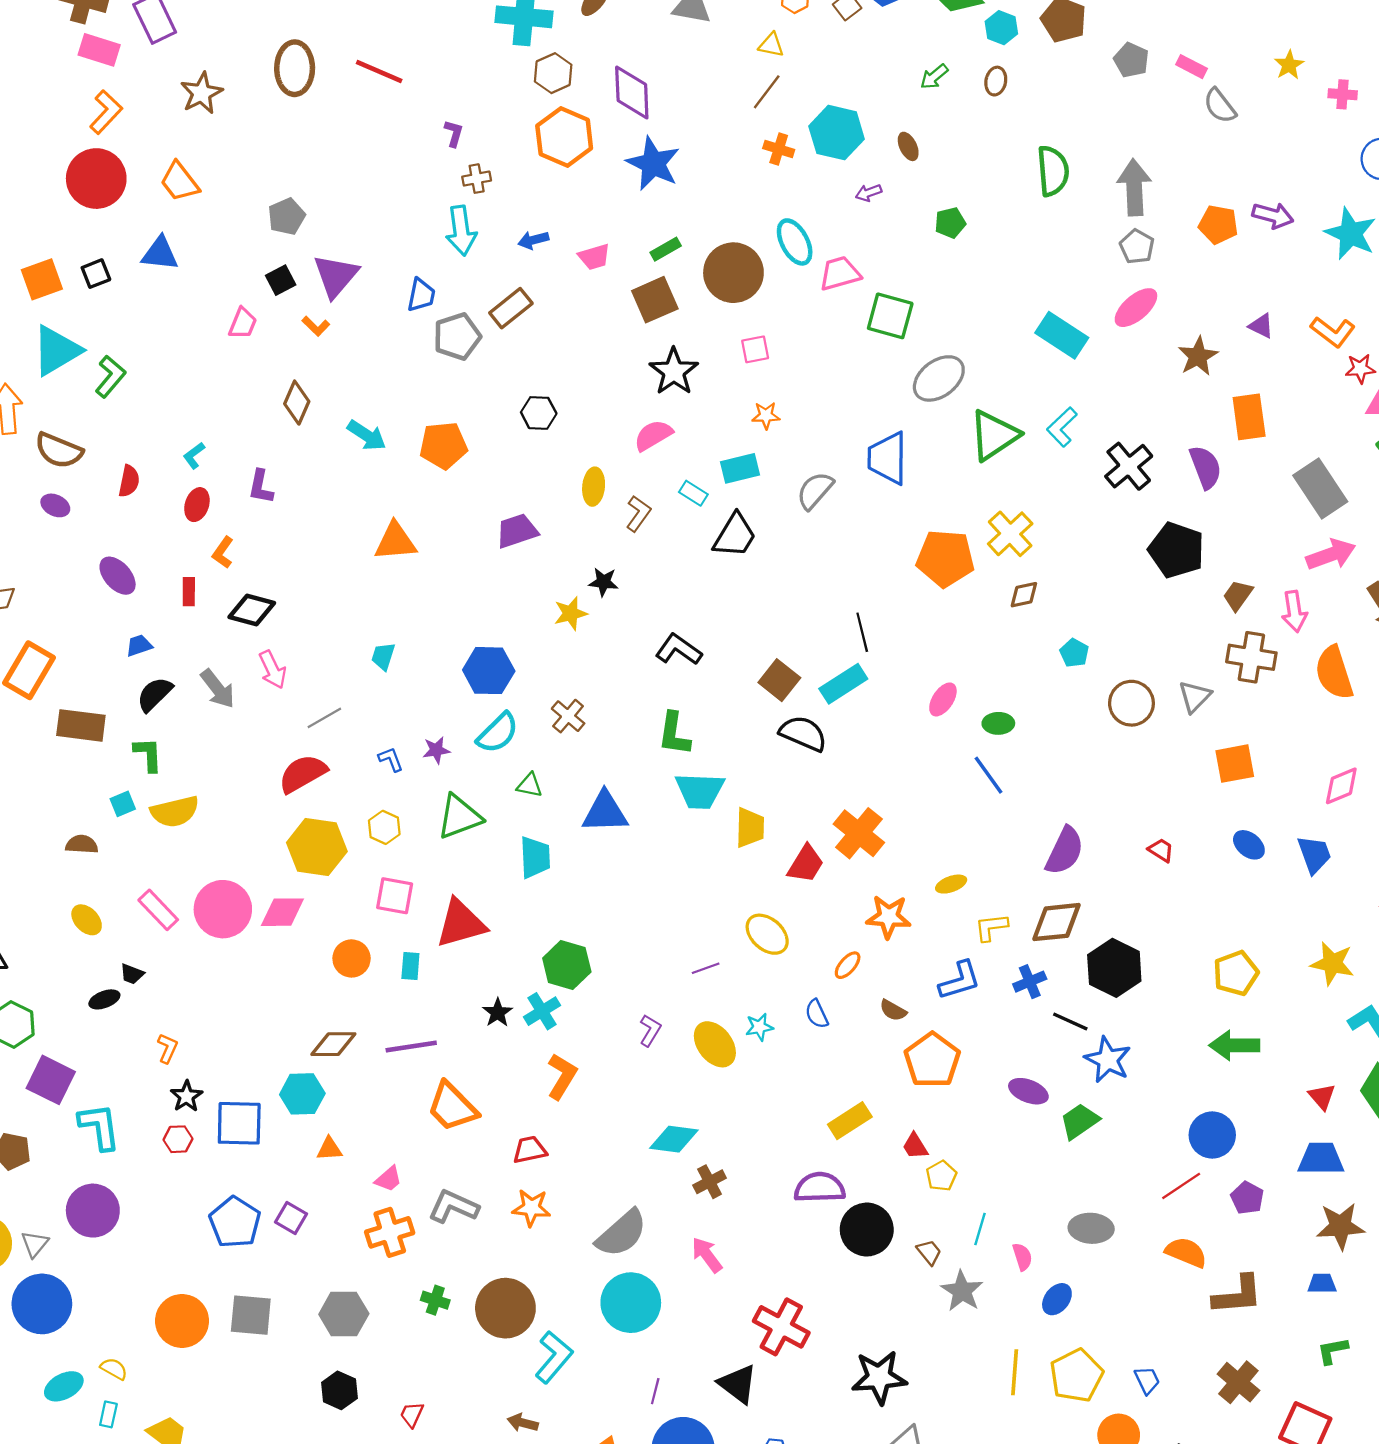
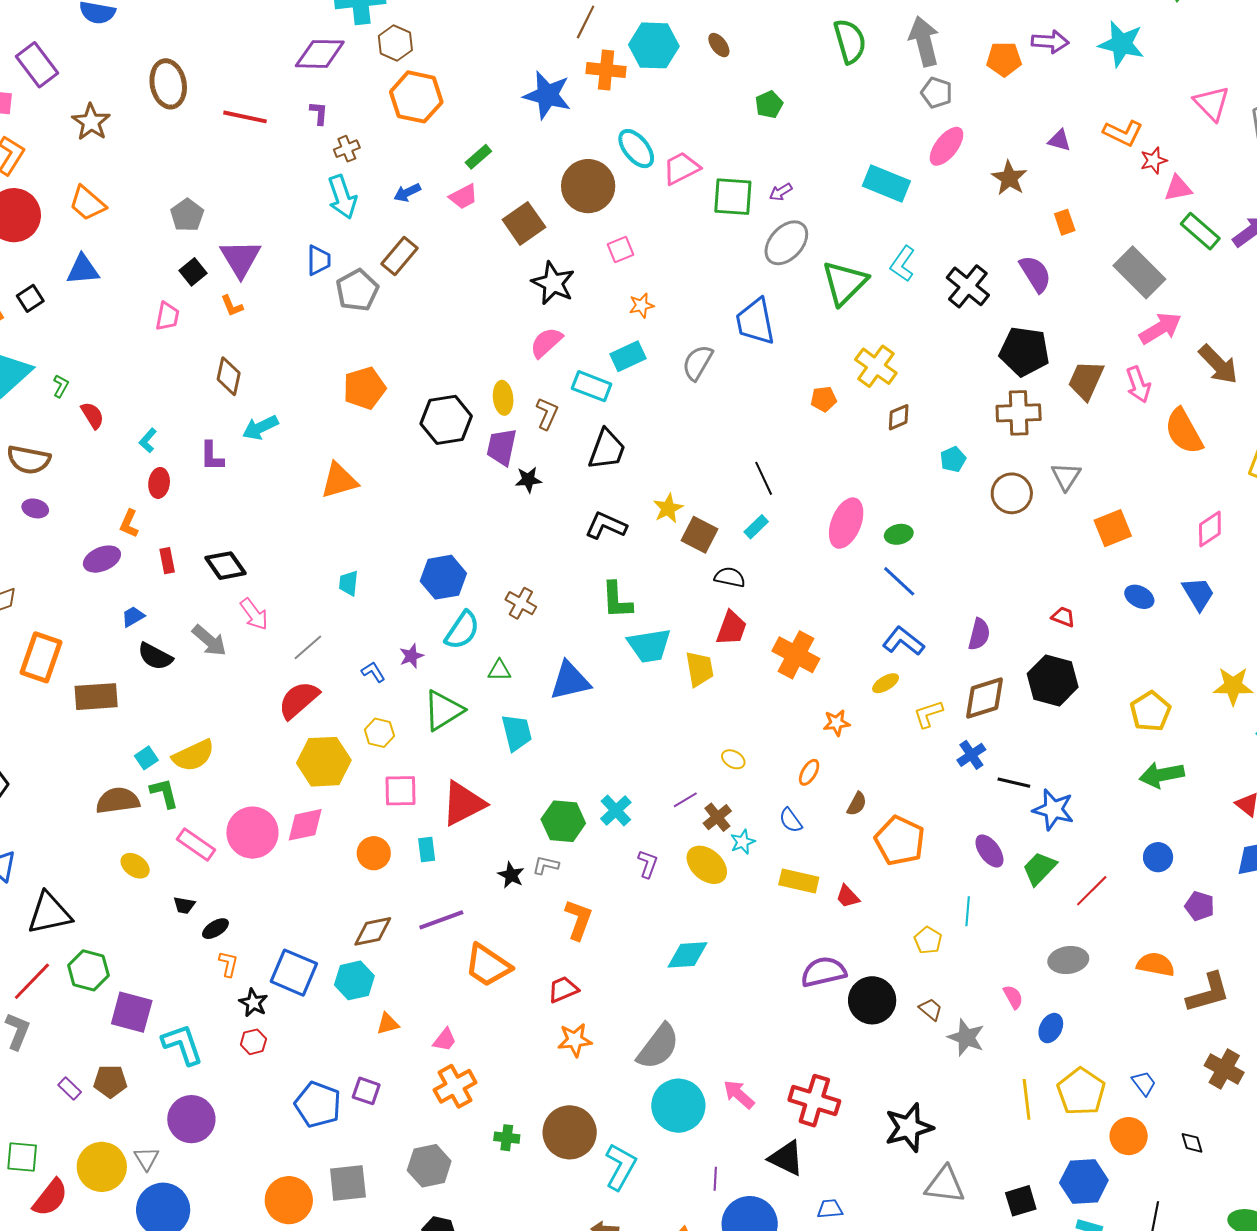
red line: (379, 71) -> (245, 117), moved
purple diamond: (632, 93) -> (320, 54), moved, turned -75
orange cross: (779, 149) -> (606, 70), size x1.4
blue star: (653, 164) -> (547, 95), moved
purple arrow: (869, 193) -> (781, 192), moved
green rectangle: (666, 249) -> (478, 157), moved
orange L-shape: (316, 326) -> (232, 306), turned 35
green L-shape: (110, 376) -> (61, 386), size x0.6
black hexagon: (539, 413) -> (446, 420), moved, size x1.6
orange rectangle: (1249, 417) -> (1065, 222), size x0.6
cyan arrow: (367, 435) -> (260, 428), moved, turned 132
red semicircle: (129, 481) -> (92, 415), moved, turned -32
cyan rectangle: (693, 493) -> (592, 386), size x1.5
purple trapezoid: (517, 531) -> (502, 447), moved, turned -48
black trapezoid: (735, 535) -> (607, 449), moved
orange L-shape: (223, 553) -> (129, 524), moved
orange pentagon: (945, 558) -> (824, 399), size x0.5
purple ellipse: (118, 576) -> (102, 559), turned -60
brown trapezoid: (1238, 595) -> (1086, 380), size x1.4
black diamond: (252, 610) -> (225, 566), turned 51
yellow star: (571, 613) -> (668, 508), moved
cyan pentagon: (1074, 653) -> (953, 459), turned 30
brown cross: (1251, 657) -> (1019, 413), moved
cyan rectangle: (843, 684) -> (756, 527), size x0.6
black semicircle: (155, 694) -> (155, 656), turned -96
pink ellipse: (943, 699) -> (846, 523), size x1.6
black semicircle: (803, 733) -> (730, 577), size x0.7
green L-shape: (148, 754) -> (164, 793), moved
brown semicircle: (82, 844) -> (118, 801), size x1.5
purple semicircle: (1065, 851) -> (979, 634), size x0.7
red trapezoid: (806, 864) -> (731, 628), moved
orange star: (889, 917) -> (837, 723), size x0.7
yellow ellipse: (767, 934) -> (733, 759), size x0.6
black hexagon: (1114, 968) -> (1053, 680), moved
blue L-shape: (960, 980) -> (903, 641), moved, turned -114
black ellipse: (104, 999) -> (215, 929), moved
brown semicircle: (893, 1010) -> (857, 804), turned -80
cyan cross: (542, 1011) -> (616, 810), moved
purple ellipse: (1028, 1091) -> (989, 851), turned 44
yellow rectangle: (850, 1121) -> (799, 881), moved, turned 57
blue square: (239, 1123) -> (294, 973), moved, turned 33
blue circle: (1212, 1135) -> (1158, 857), size x0.7
red trapezoid: (915, 1146) -> (848, 896), moved
brown cross: (710, 1182) -> (717, 817), moved
red line: (1181, 1186) -> (1092, 891), moved
gray L-shape: (453, 1207) -> (546, 865), moved, size x0.6
cyan line: (980, 1229) -> (968, 911), moved
pink arrow: (707, 1255) -> (739, 1094), moved

